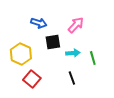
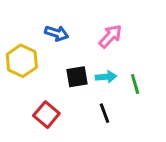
black square: (53, 42) -> (77, 77), moved
yellow hexagon: (21, 54) -> (22, 61), moved

